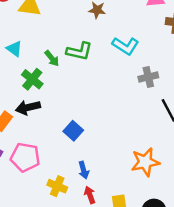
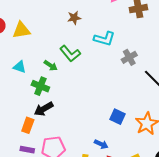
green L-shape: (79, 51) -> (70, 54), turned 55
blue square: (73, 131) -> (117, 117), moved
blue arrow: (84, 170) -> (101, 144), turned -32

